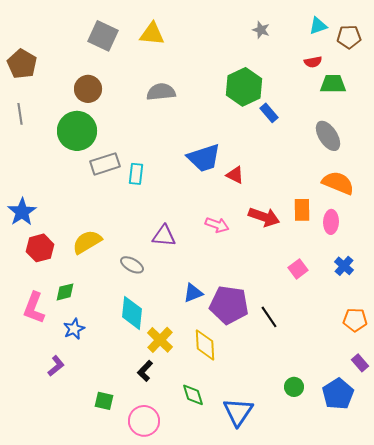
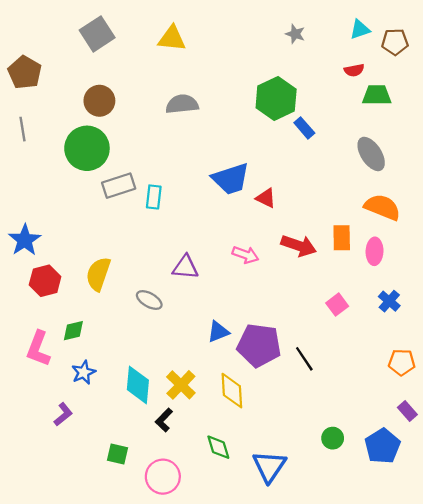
gray square: (103, 36) -> (97, 34), moved, turned 32
yellow semicircle: (87, 242) -> (98, 274), turned -40
cyan diamond: (132, 313) -> (138, 385), moved

